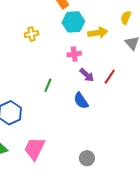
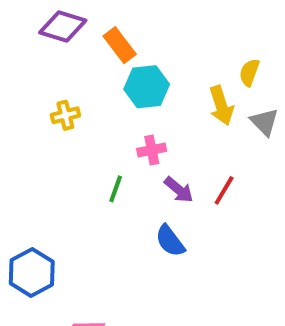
yellow arrow: (98, 33) -> (221, 106), moved, turned 84
green line: (48, 85) -> (116, 189), moved

